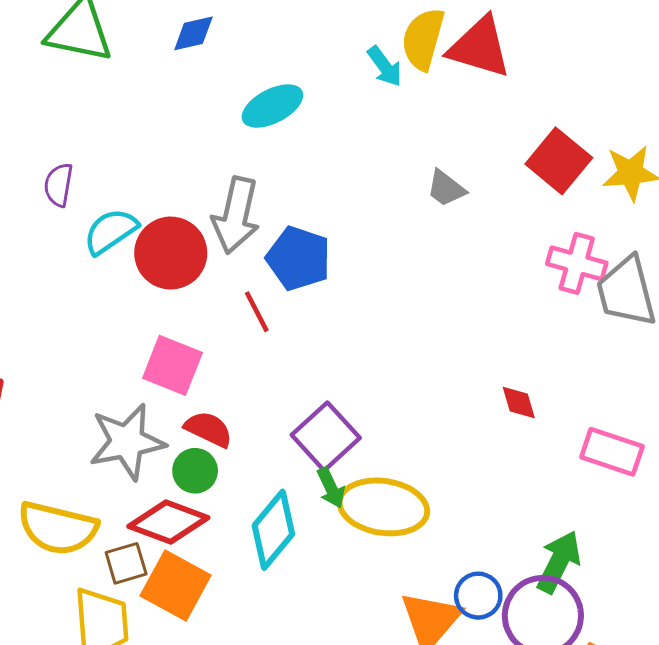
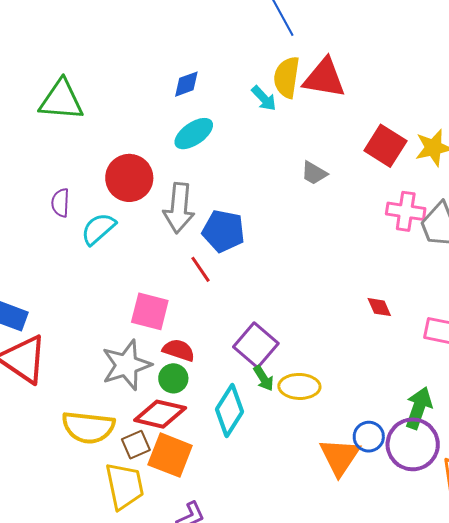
blue diamond: (193, 33) -> (186, 84), moved
red circle: (171, 253) -> (129, 178), moved
yellow ellipse: (383, 507) -> (299, 386), size x0.7

